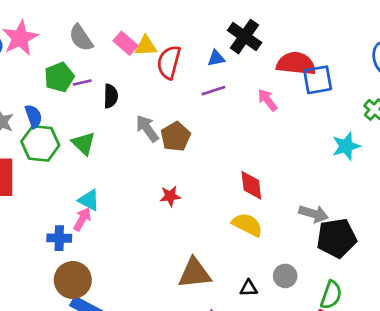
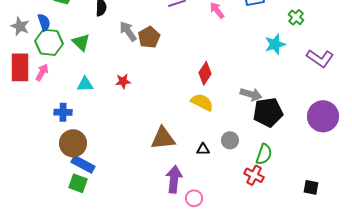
red diamond: (251, 185) -> (205, 73), turned 40
red star: (170, 196) -> (123, 81), moved
cyan triangle: (89, 200) -> (85, 84), turned -30
pink arrow: (82, 219) -> (42, 72), moved

